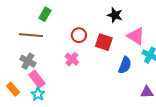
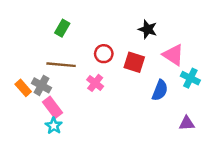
brown line: (31, 35) -> (61, 65), moved
orange rectangle: (13, 89) -> (23, 88), moved

